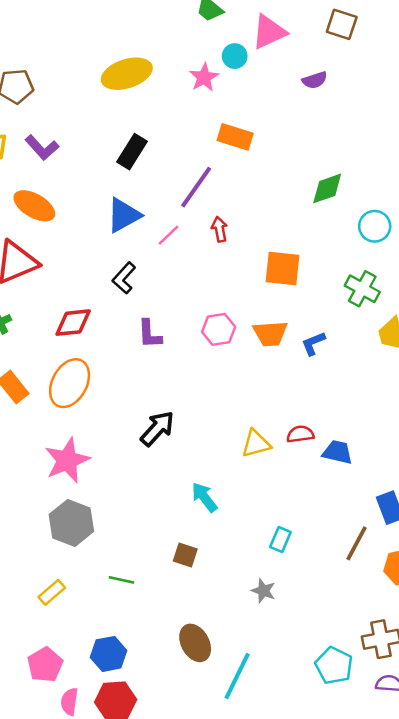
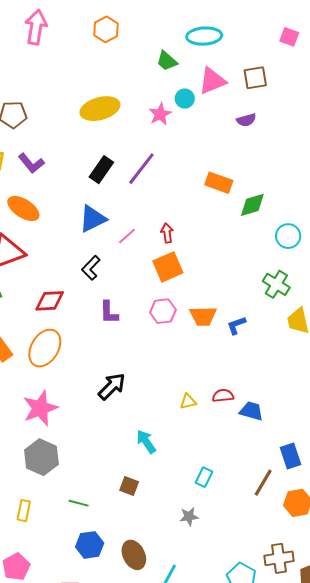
brown square: (342, 24) -> (255, 78), moved, turned -30
orange rectangle: (235, 137) -> (219, 183), moved
purple line: (196, 187) -> (141, 169), moved
orange square: (283, 268) -> (168, 267), moved, turned -32
yellow triangle: (256, 444) -> (188, 402), size x0.7
gray star: (263, 591) -> (189, 517), turned -30
yellow rectangle: (52, 592) -> (24, 511), turned -40
blue hexagon: (109, 654) -> (90, 545), moved

